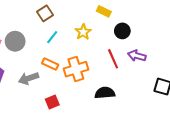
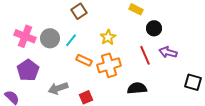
yellow star: (83, 32) -> (108, 37), moved
cyan line: (52, 37) -> (71, 40), moved
gray arrow: (28, 78) -> (58, 88), moved

